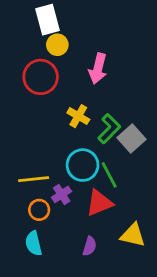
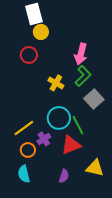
pink arrow: (98, 69) -> (81, 54), moved
red circle: (41, 77) -> (29, 55), size x0.7
green L-shape: (109, 129) -> (83, 76), moved
yellow line: (34, 179) -> (24, 128), turned -30

